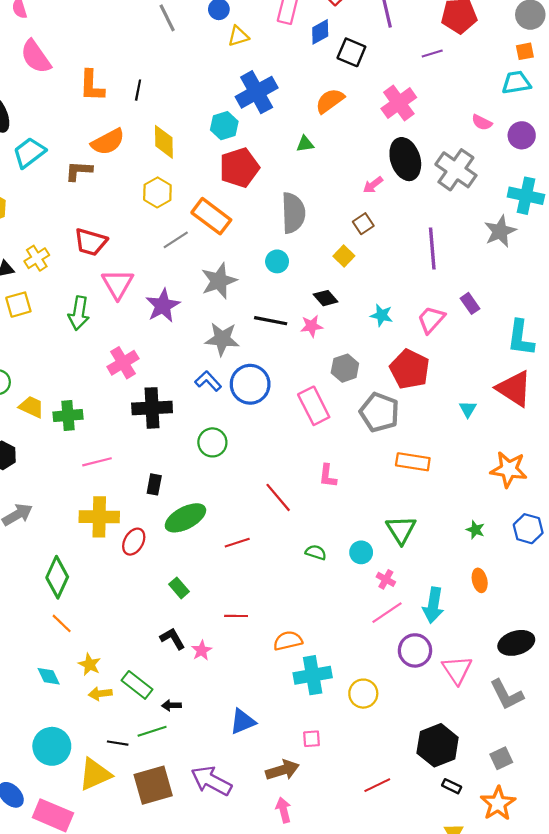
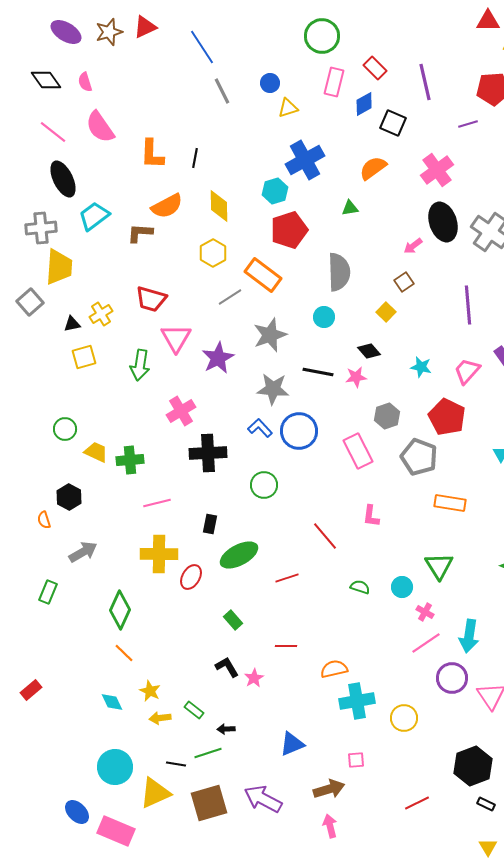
green rectangle: (137, 685) -> (194, 710), size x0.7

